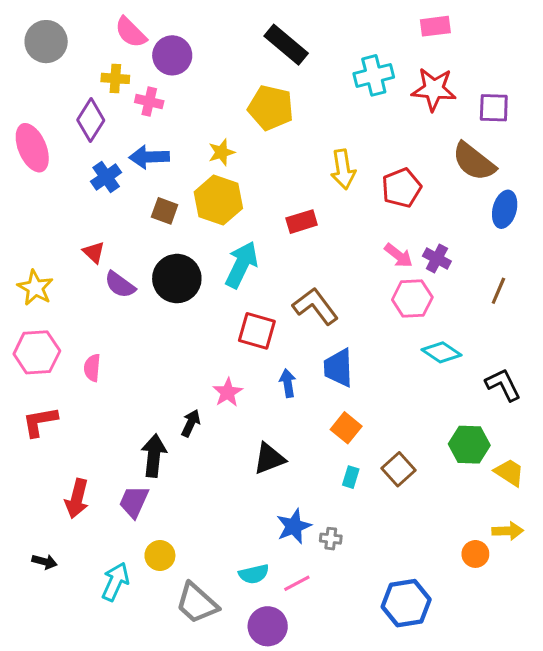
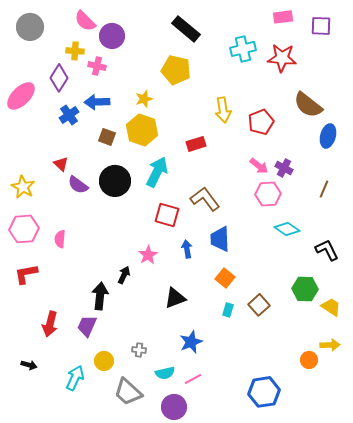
purple square: (494, 108) -> (321, 26), moved
pink ellipse: (32, 148) -> (21, 96), turned 68
gray cross: (331, 539) -> (139, 350), moved

